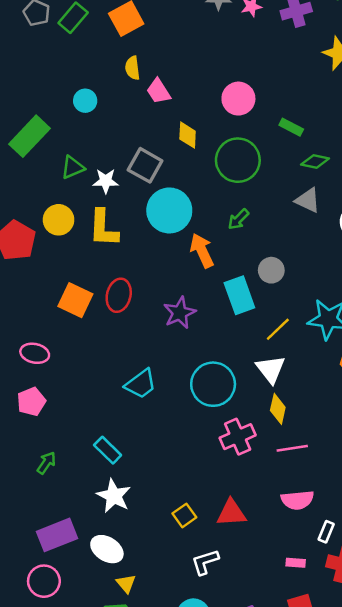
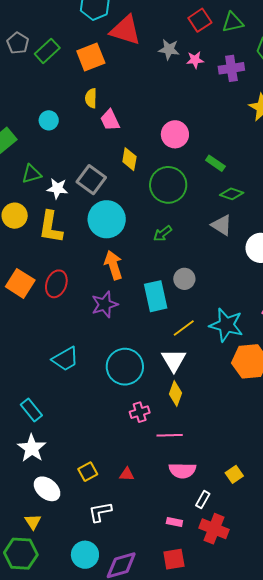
orange arrow: (202, 251) -> (113, 265), moved
pink cross: (238, 437) -> (140, 412), size x0.7
pink line: (292, 448) -> (170, 435), moved
red triangle: (231, 513) -> (127, 474), size x0.6
white ellipse: (107, 549) -> (47, 489), moved

